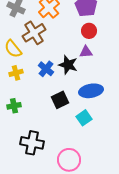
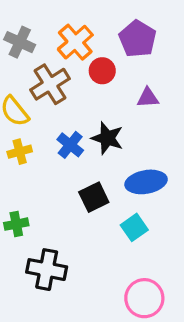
red circle: (89, 31) -> (102, 71), moved
purple triangle: (86, 52) -> (148, 98), moved
green cross: (14, 106) -> (16, 224), moved
pink circle: (69, 160) -> (144, 298), moved

